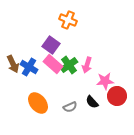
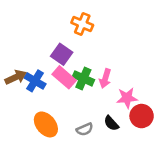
brown arrow: (13, 64) -> (16, 77), turned -90
green cross: (69, 65) -> (83, 78), turned -30

